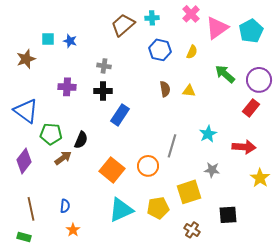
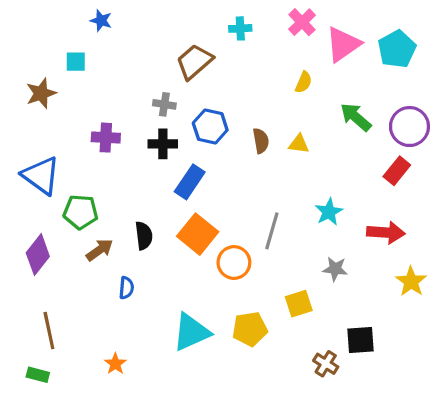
brown trapezoid: (123, 25) -> (194, 62), moved
blue star: (70, 41) -> (101, 21), moved
blue hexagon: (160, 50) -> (210, 127), moved
black semicircle: (81, 140) -> (144, 236), moved, turned -30
orange square: (112, 170) -> (198, 234), moved
yellow square: (189, 192) -> (299, 304), size x0.7
blue semicircle: (65, 206) -> (126, 288), moved
brown cross: (192, 230) -> (326, 364), moved

